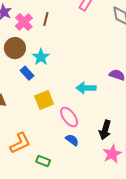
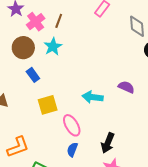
cyan star: (41, 57) -> (53, 47), moved
blue semicircle: (72, 140) -> (72, 150), turned -112

